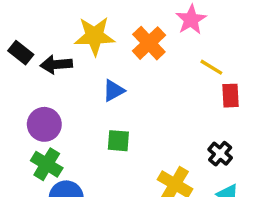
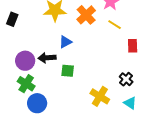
black rectangle: (21, 53) -> (12, 19), turned 72
black arrow: (56, 64) -> (47, 58), moved
yellow line: (211, 67) -> (115, 25), moved

